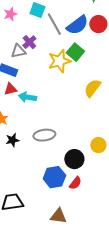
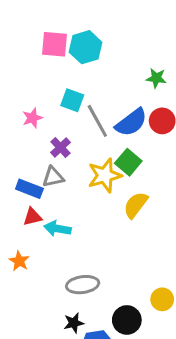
pink star: (10, 14) -> (32, 118), moved
gray triangle: (18, 51) -> (53, 177), moved
yellow semicircle: (92, 88) -> (136, 205), moved
black star: (12, 140) -> (74, 323), moved

